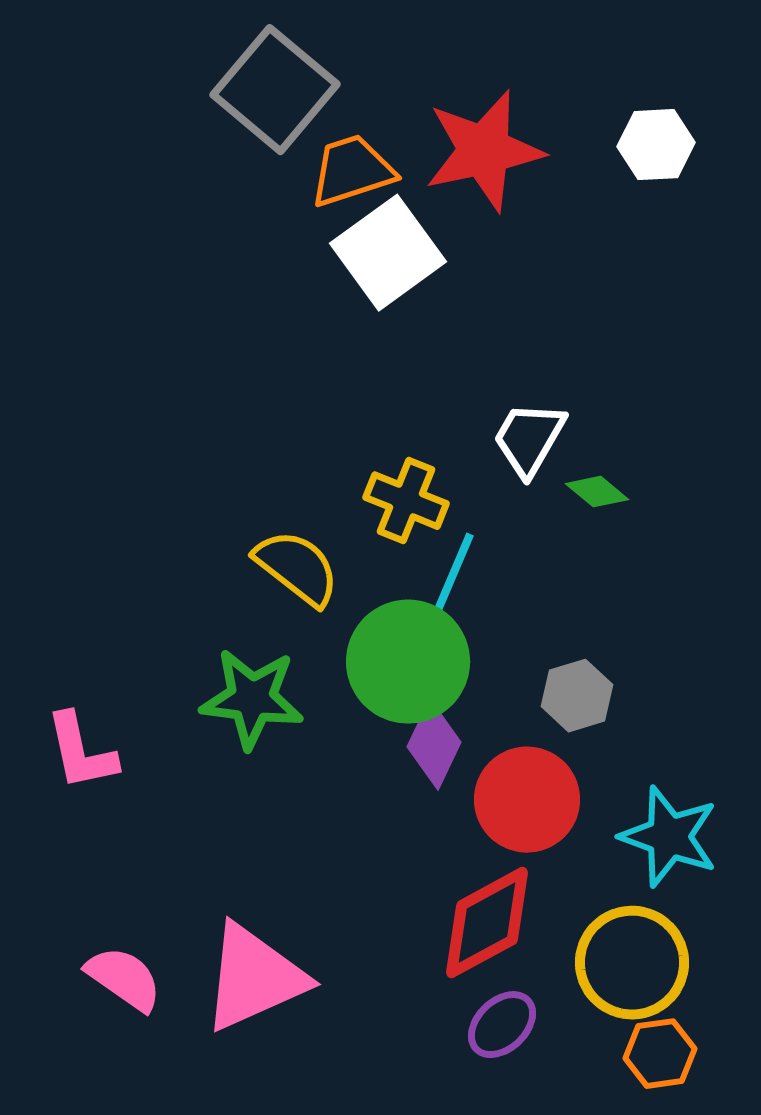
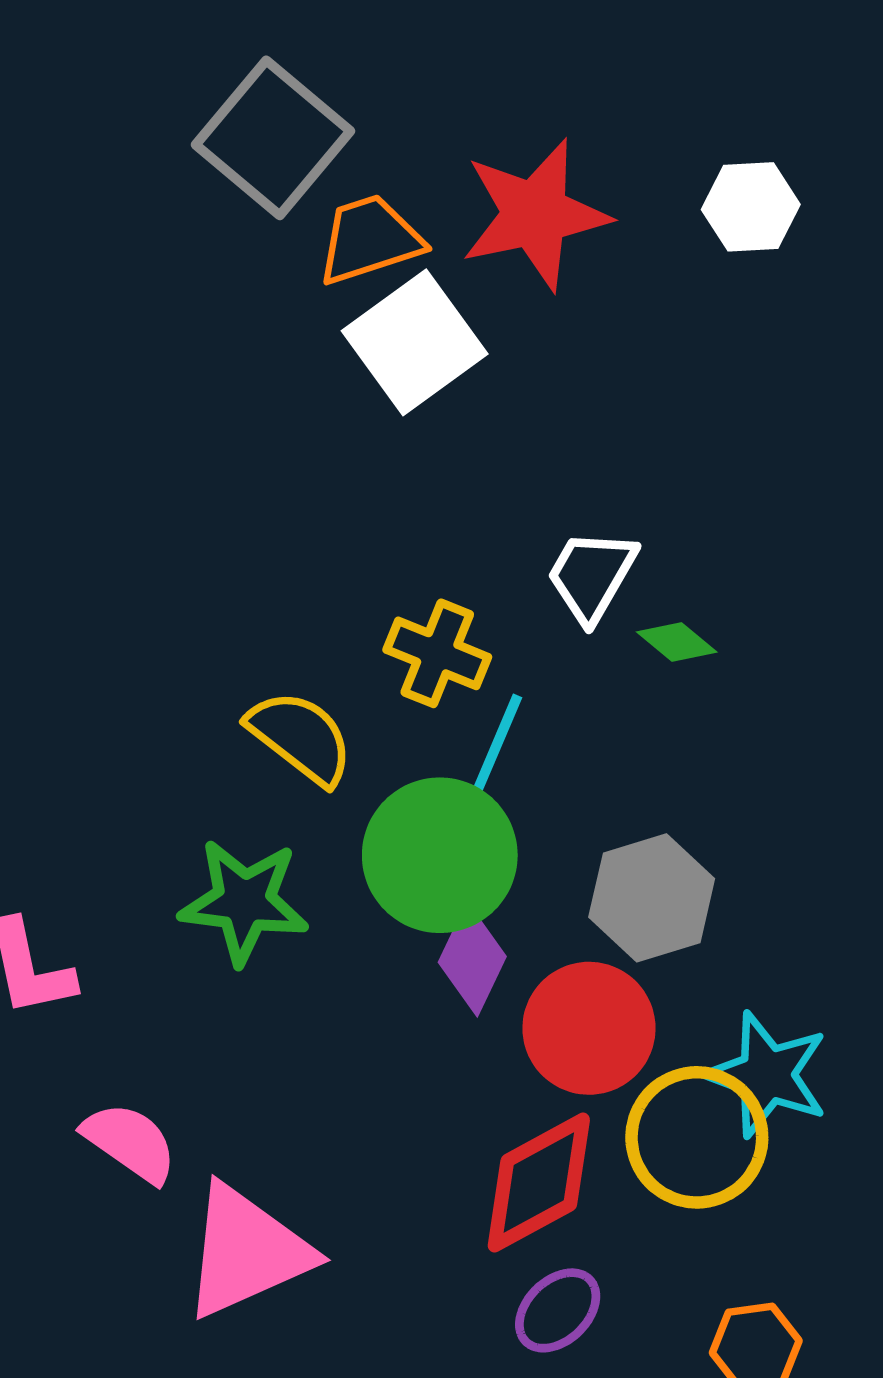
gray hexagon: (577, 696) -> (652, 898), size x1.4
yellow circle: (632, 963) -> (697, 1137), moved
pink semicircle: (124, 979) -> (130, 1142), moved

